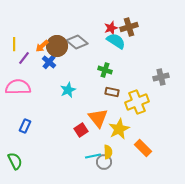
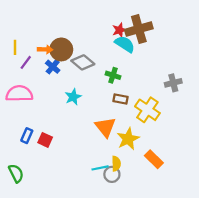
brown cross: (129, 27) -> (139, 29), size x1.4
gray diamond: (77, 42) -> (83, 62), moved
orange arrow: (42, 46) -> (45, 49), turned -136
yellow cross: (137, 102) -> (147, 110), turned -35
red square: (81, 130) -> (45, 140), moved, turned -32

